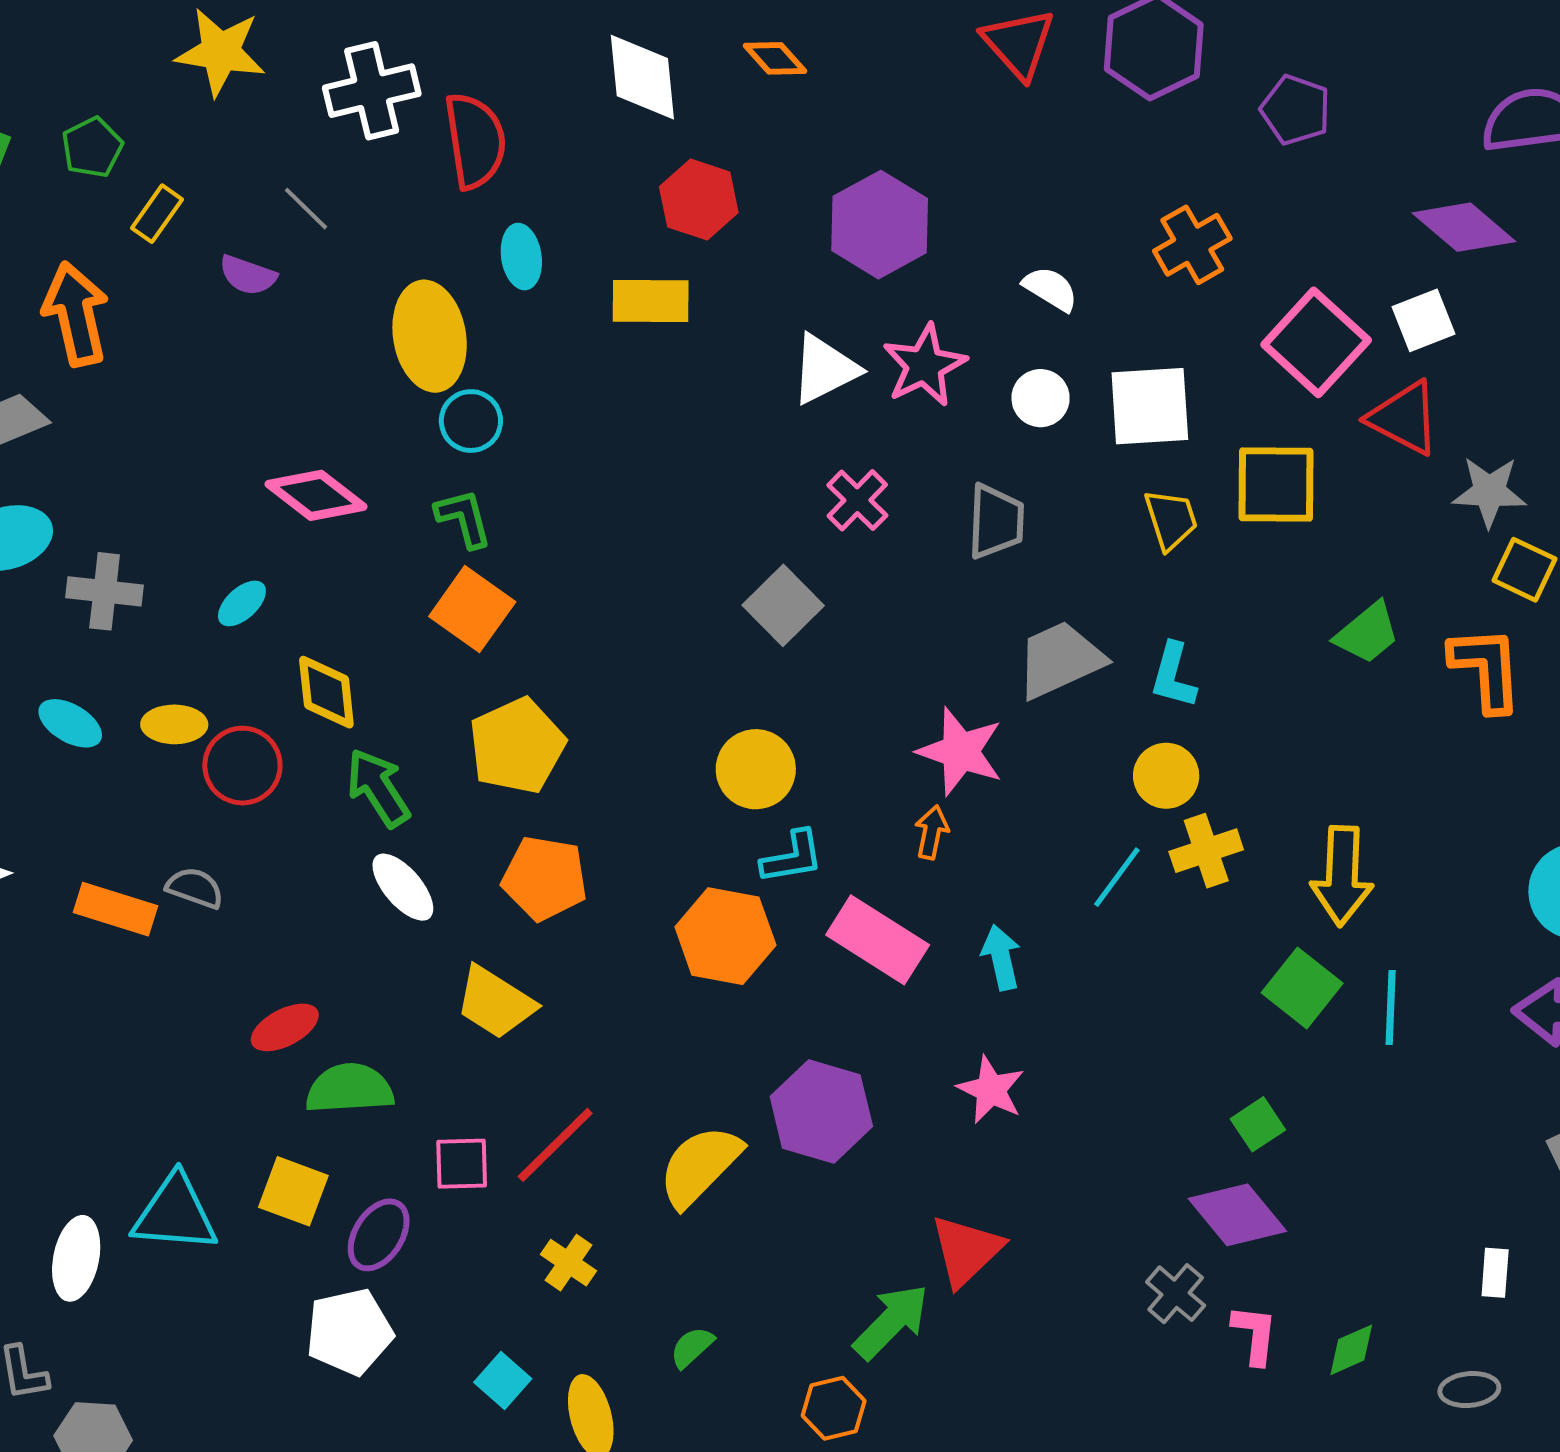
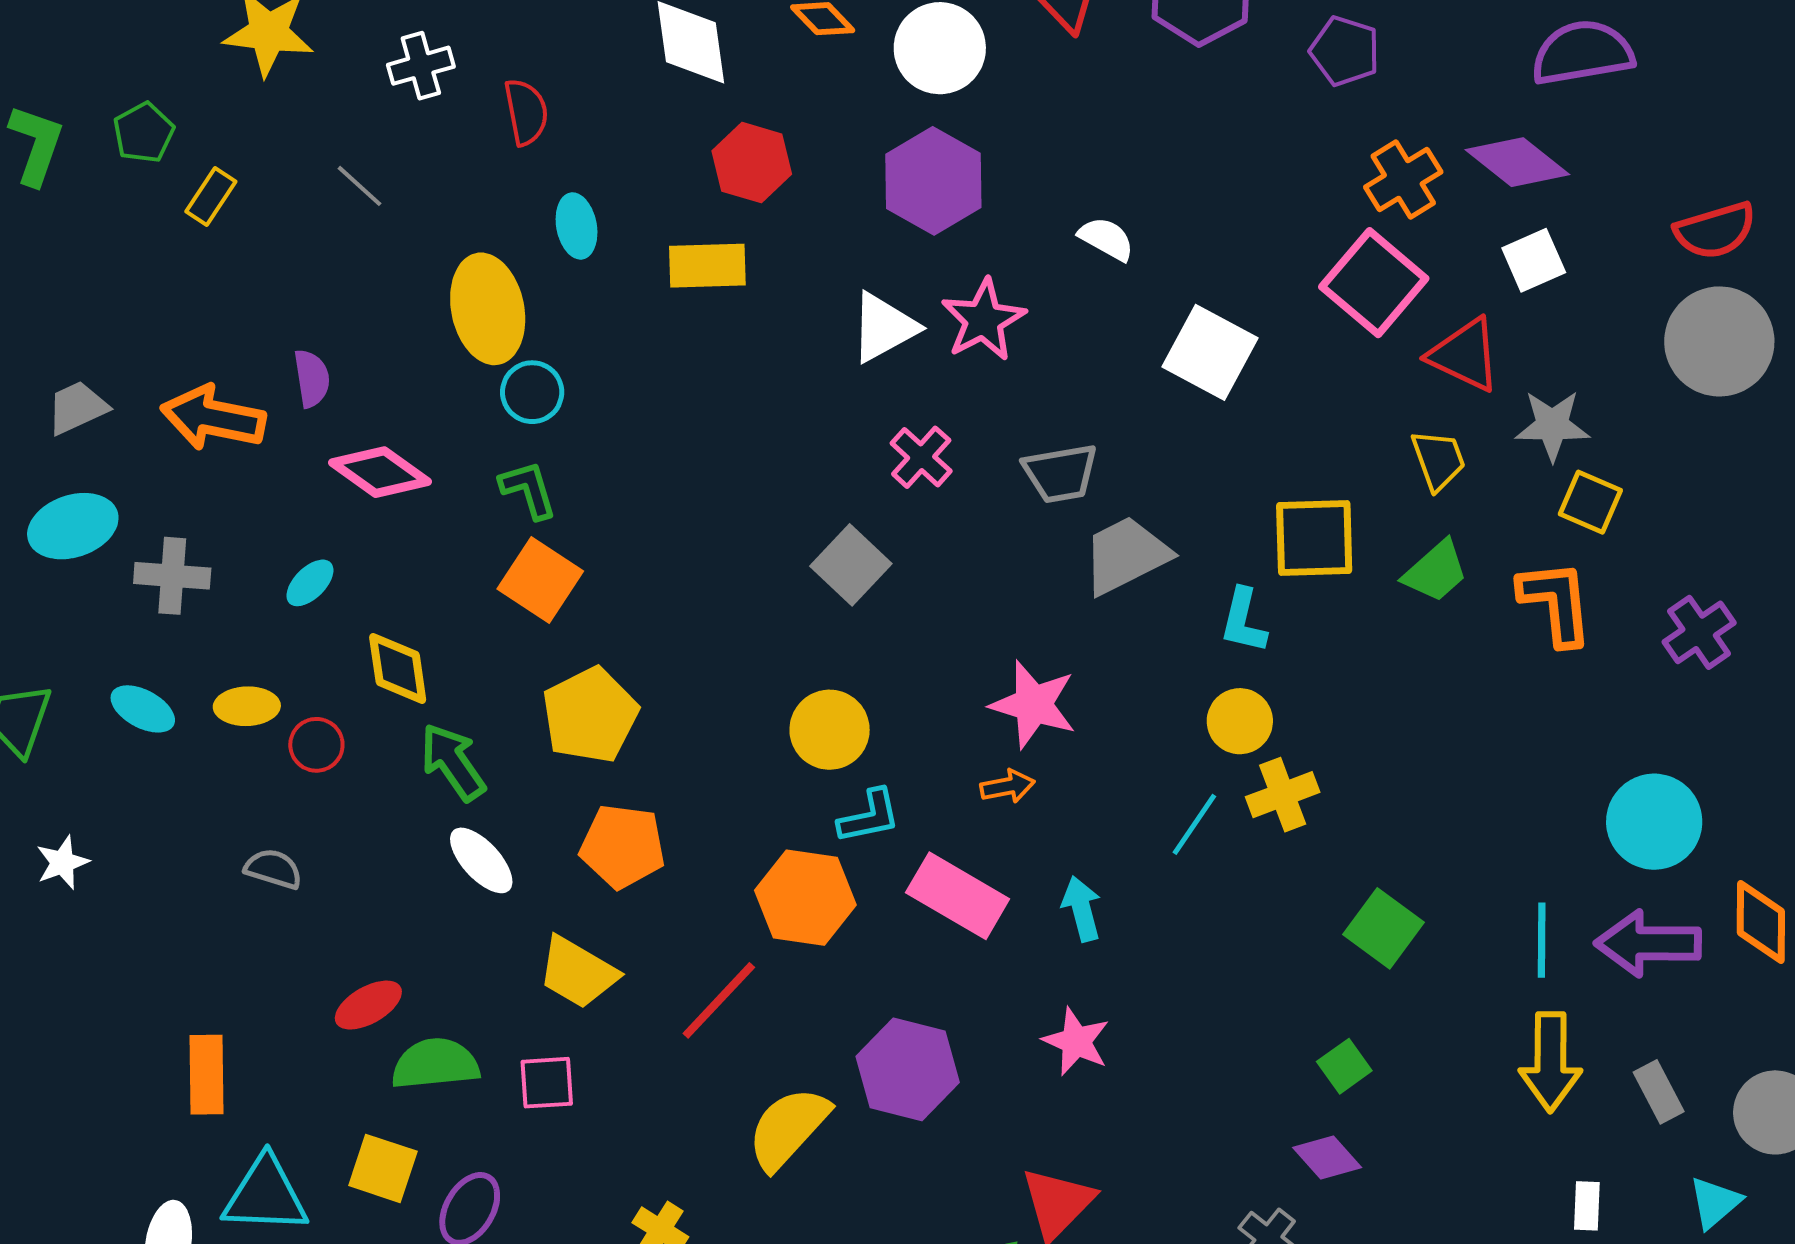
white cross: (372, 91) -> (421, 66), size x0.7
red semicircle: (475, 141) -> (526, 112), size x0.7
orange cross: (1192, 245) -> (1403, 180), moved
purple semicircle: (248, 275) -> (312, 378), moved, turned -116
orange arrow: (76, 314) -> (213, 418), moved, turned -64
white square: (1423, 320) -> (1534, 260), moved
white circle: (1041, 398) -> (940, 48), moved, size x1.6
white square: (1150, 406) -> (1210, 352), turned 34
yellow square: (1276, 485) -> (1314, 538), moved
yellow trapezoid: (1171, 520) -> (1438, 460), moved
gray trapezoid: (996, 521) -> (1060, 473), turned 80
gray trapezoid: (1060, 660) -> (1126, 555), moved
red circle: (242, 766) -> (316, 745), size x0.7
orange arrow: (932, 832) -> (1008, 786), turned 70
yellow arrow: (1342, 876) -> (1550, 1062), moved
orange rectangle: (115, 909) -> (206, 1075), moved, turned 74
cyan line: (1391, 1008) -> (1542, 940), moved
red line: (555, 1145) -> (719, 1000), moved
pink square: (462, 1164) -> (547, 1083), moved
purple diamond: (1237, 1215) -> (1327, 1157), size x0.7

